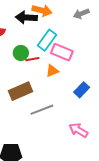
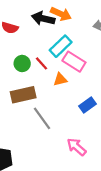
green circle: (21, 53) -> (22, 63), moved
red line: (32, 59) -> (42, 63), turned 48
gray line: (42, 110) -> (42, 118), turned 65

